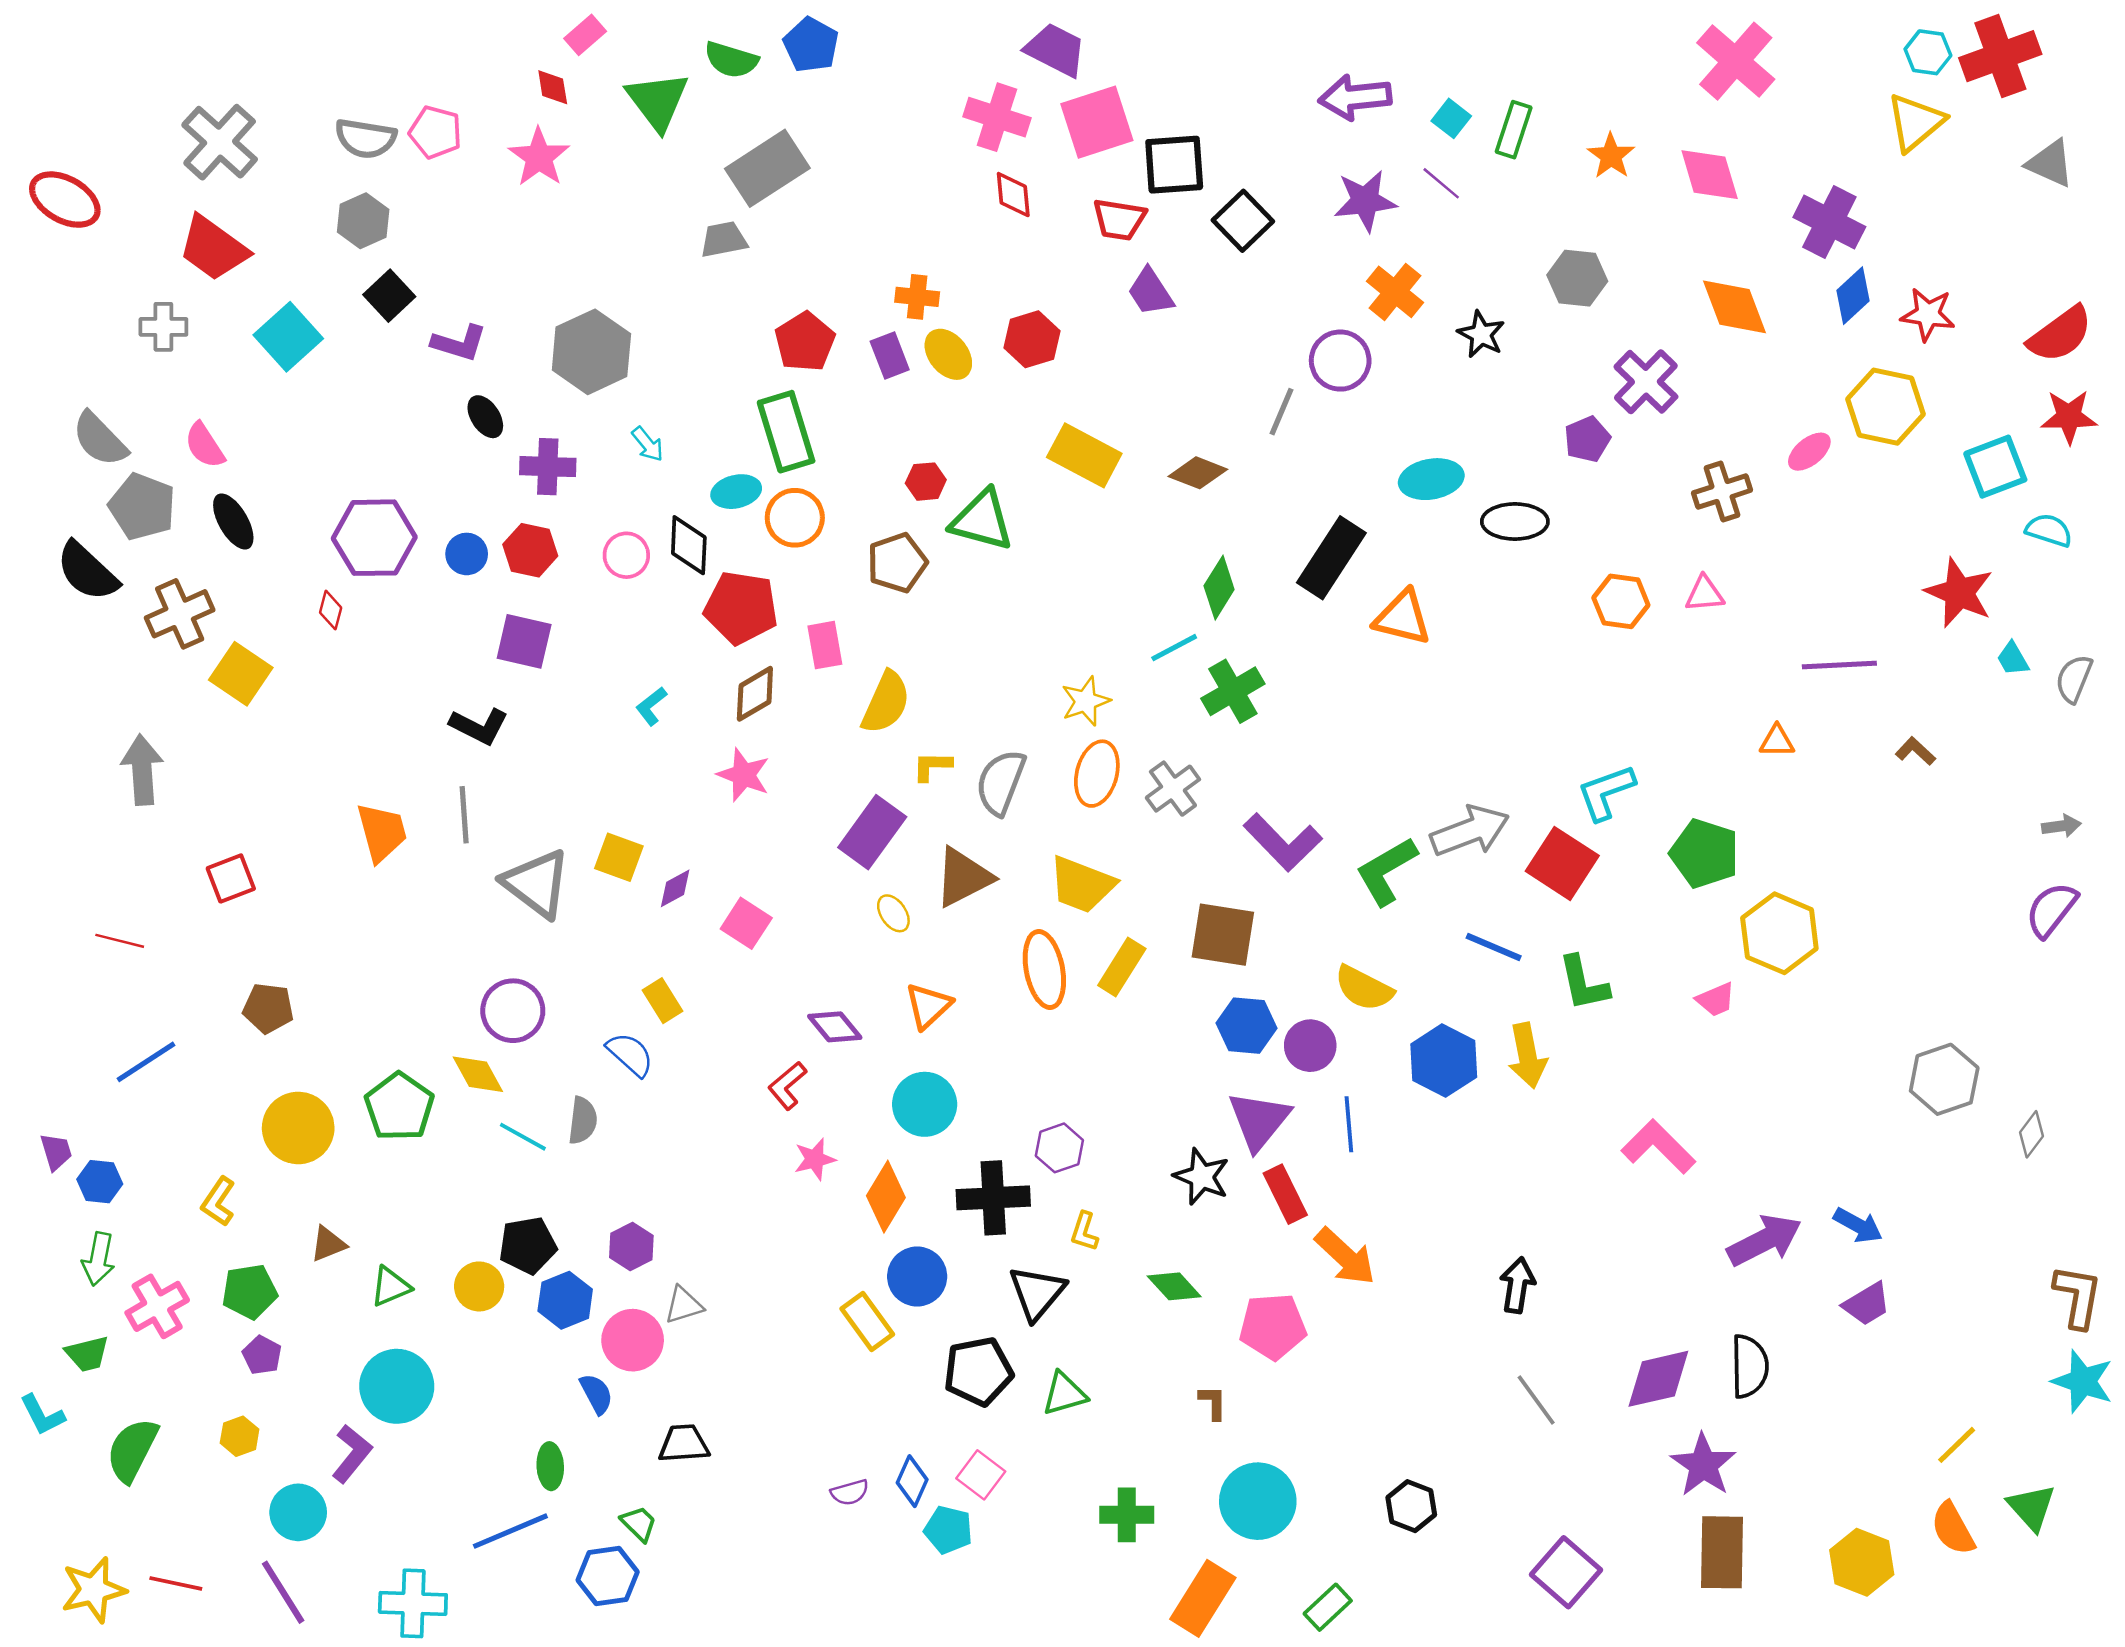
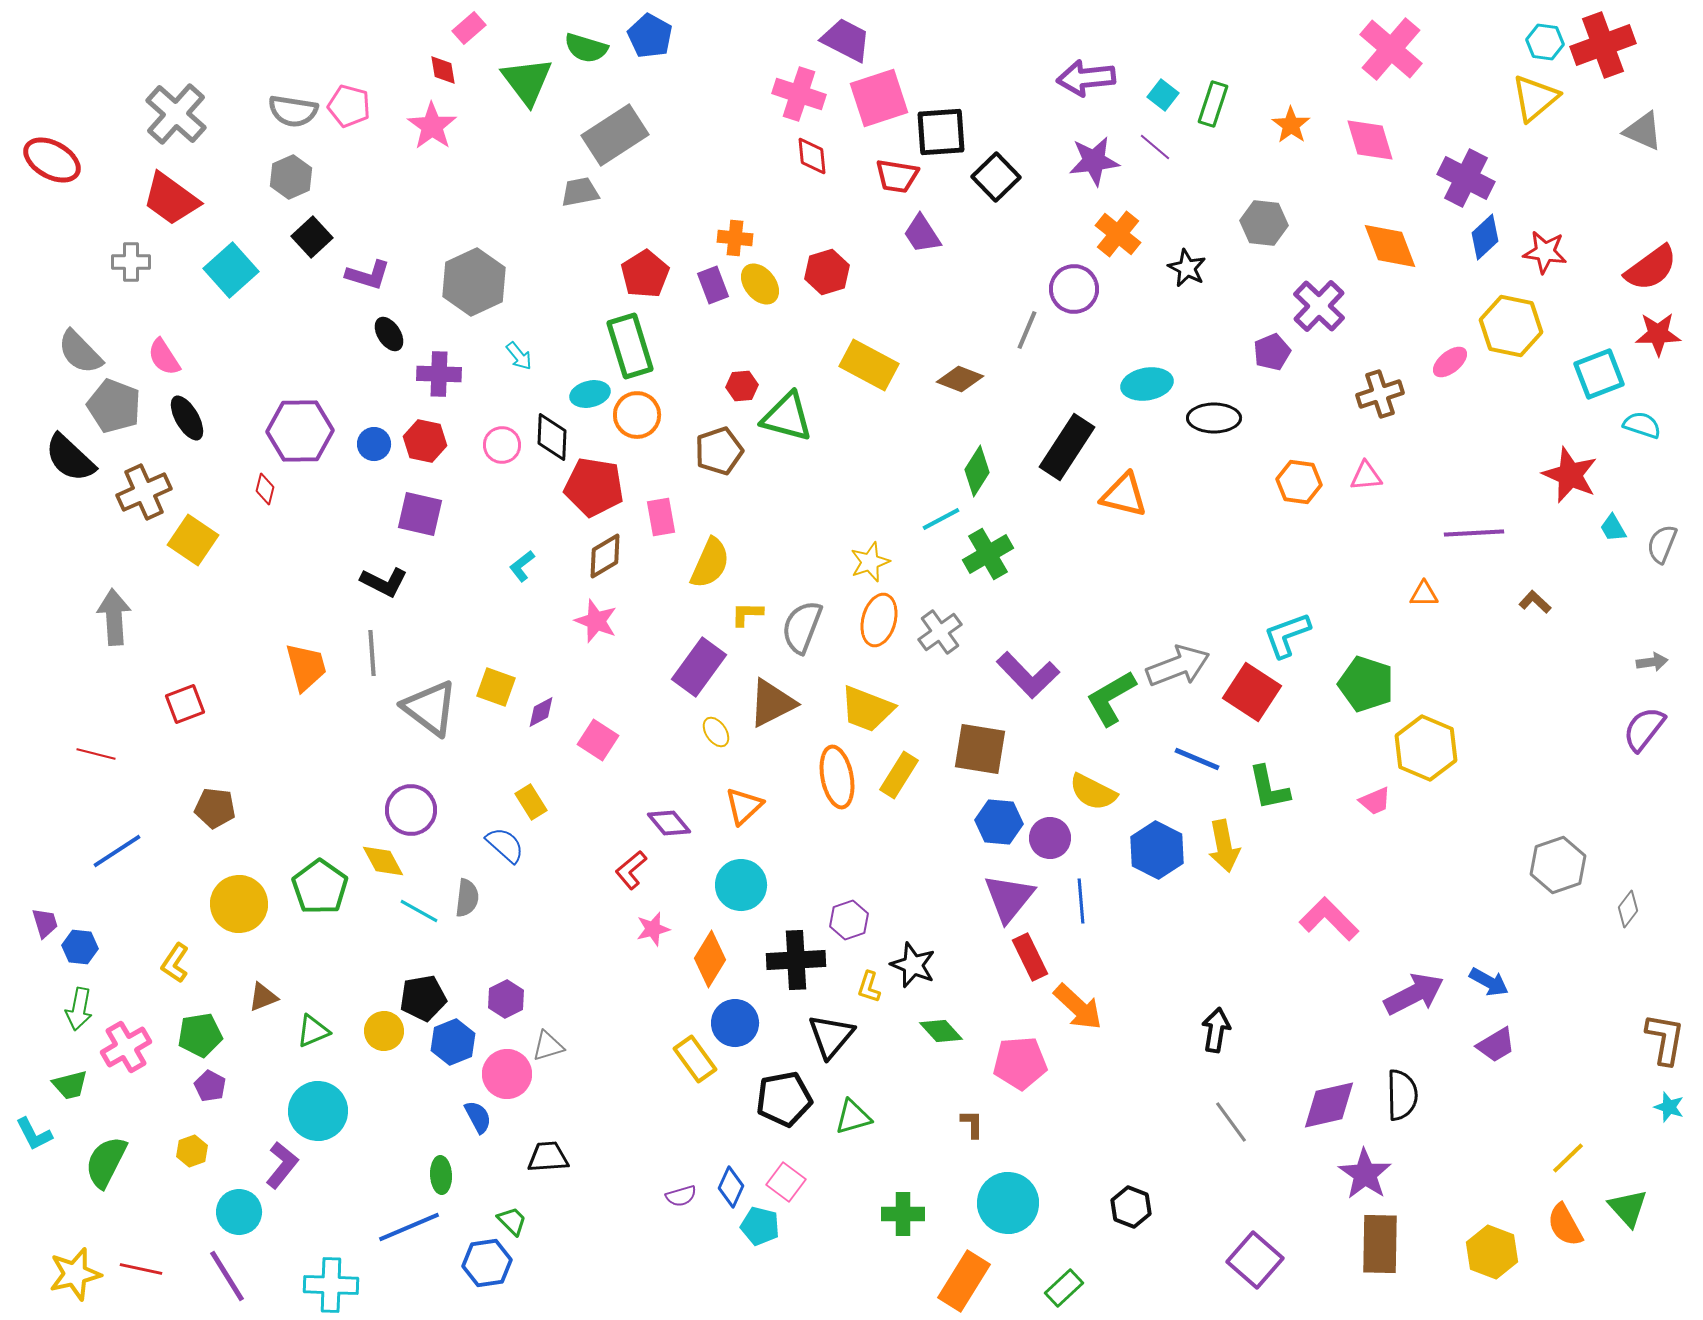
black star: (1202, 1177) -> (913, 965), moved
cyan star: (2083, 1381) -> (1669, 1107), size x0.6

